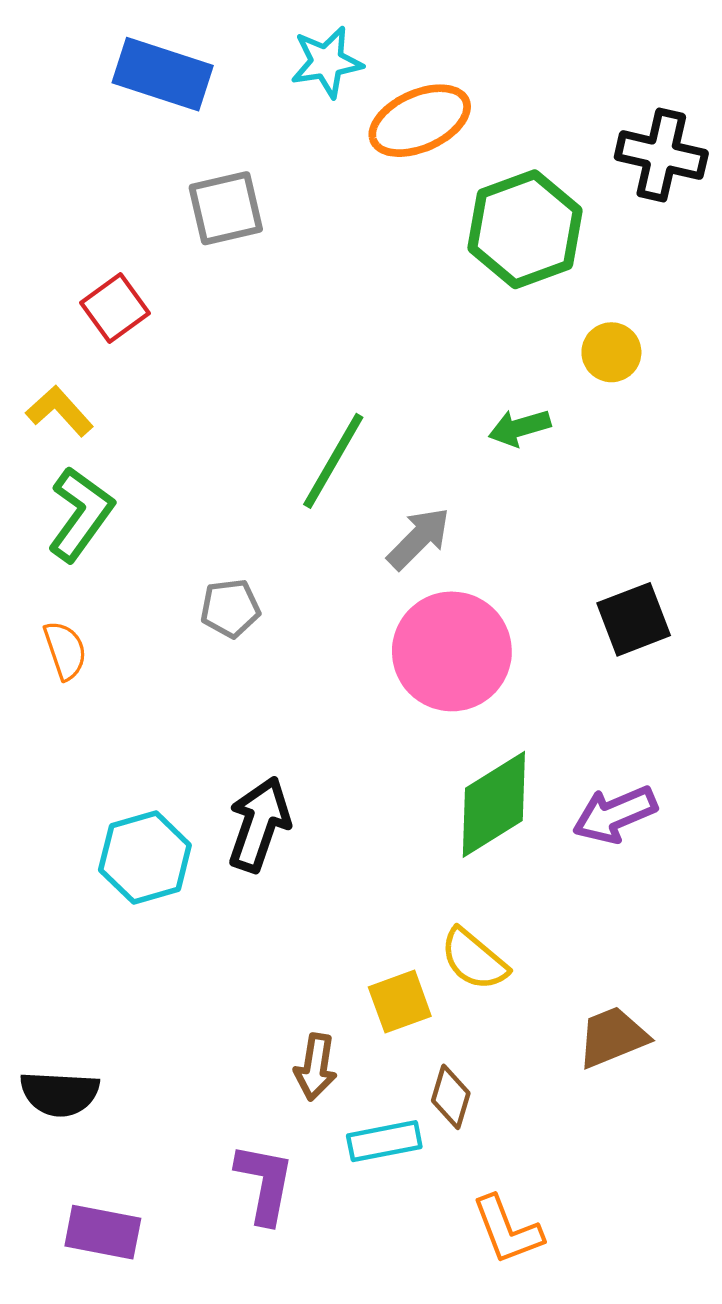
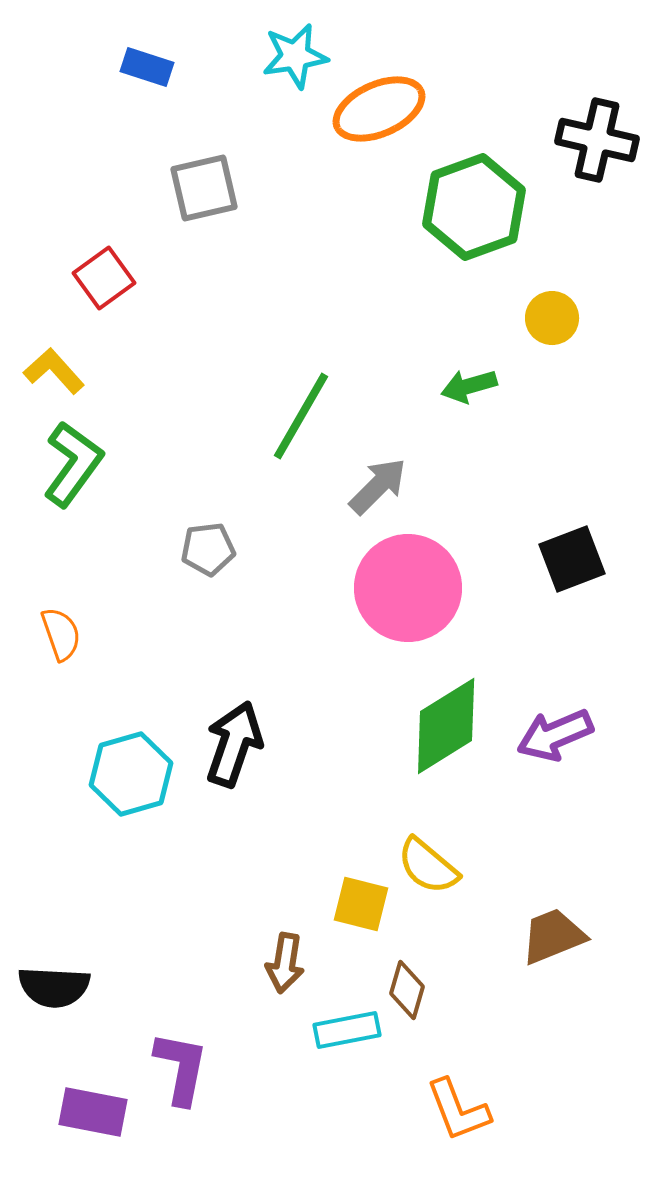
blue rectangle: (163, 74) -> (147, 67), size x0.6
orange semicircle: (65, 650) -> (61, 634), moved
yellow square: (400, 1002) -> (361, 904), turned 34
purple L-shape: (265, 1183) -> (181, 1068), moved

